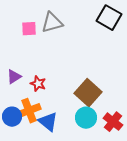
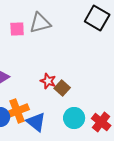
red star: (38, 84) -> (48, 81), moved
brown square: (88, 93) -> (62, 88), moved, size x0.6

